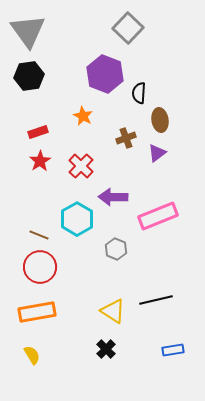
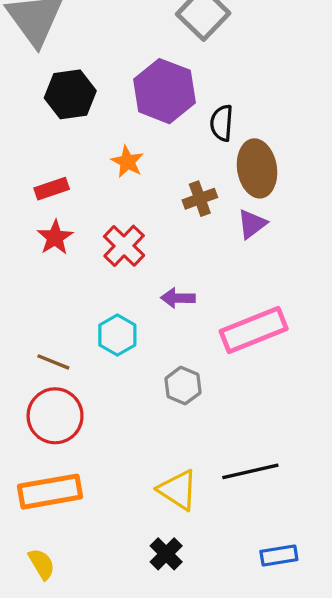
black hexagon: (29, 76) -> (70, 94), moved
brown ellipse: (160, 120) -> (257, 168), size x1.4
purple arrow: (113, 197) -> (178, 298), size x0.7
cyan hexagon: (77, 219) -> (117, 335), size x0.7

